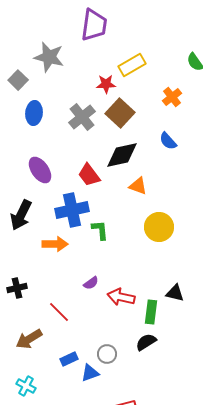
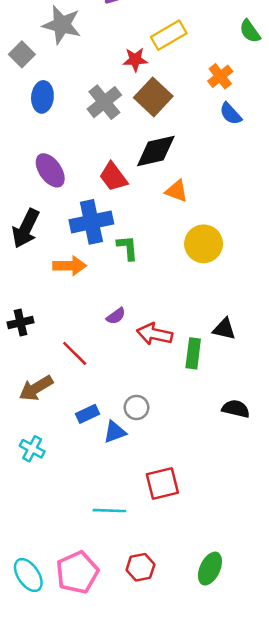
blue semicircle: (168, 141) -> (231, 114), moved
black semicircle: (146, 342) -> (236, 409), moved, turned 45

